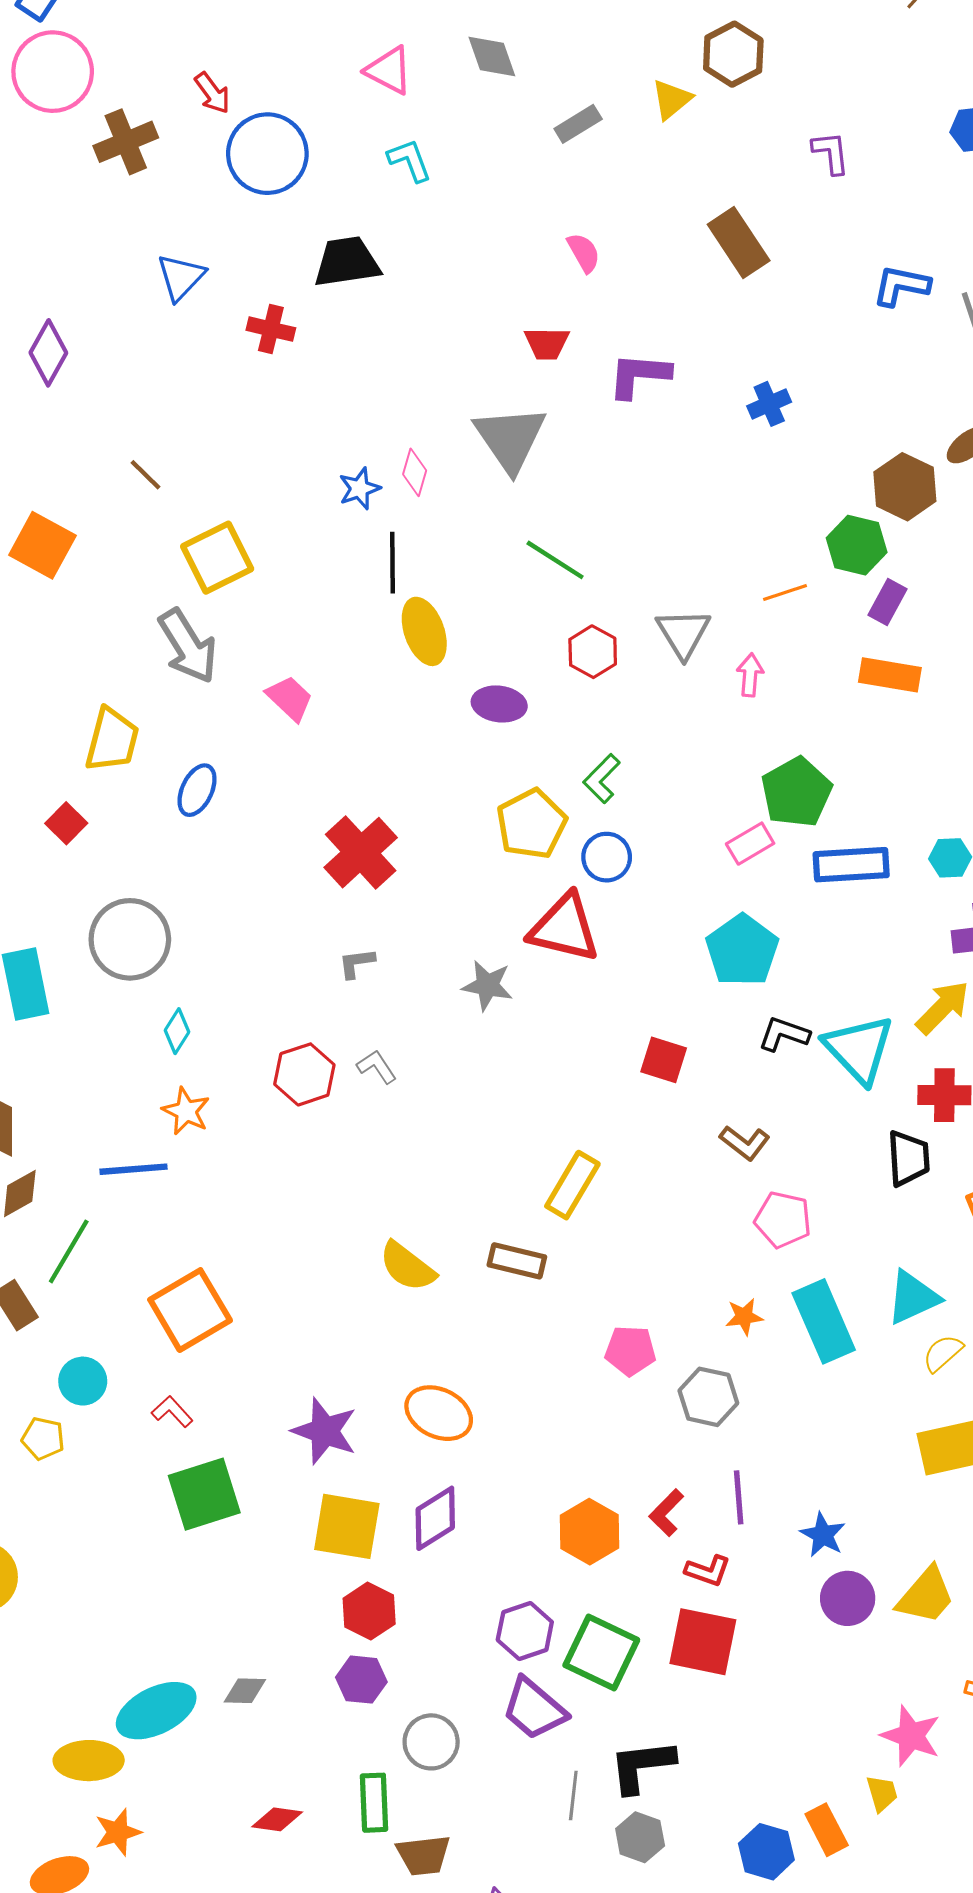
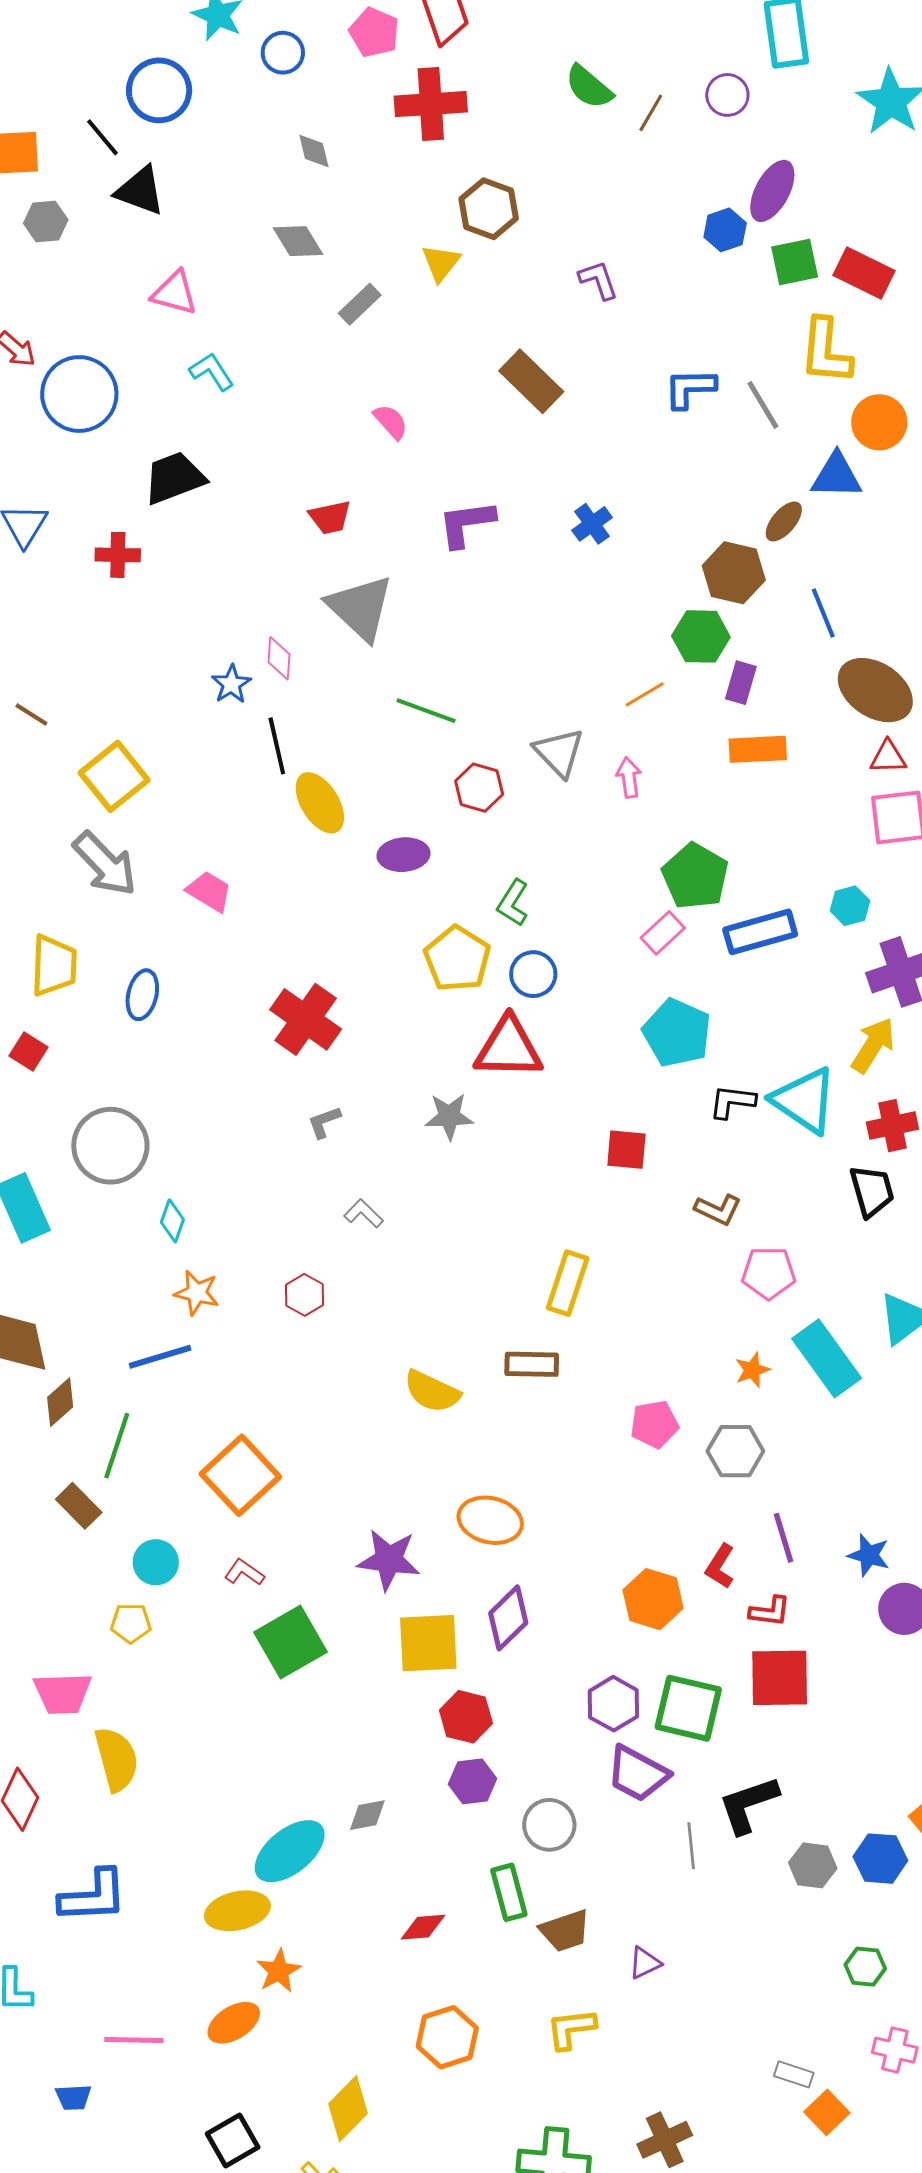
gray diamond: (492, 57) -> (298, 241), moved
red trapezoid: (547, 343) -> (330, 517), moved
red hexagon: (304, 1074) -> (304, 1295), moved, size x0.7
gray hexagon: (640, 1837) -> (813, 1865), moved

